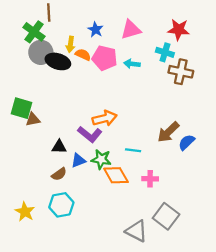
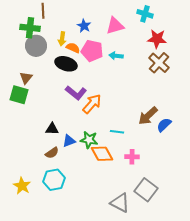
red star: (179, 30) -> (157, 39), moved
green cross: (34, 32) -> (30, 28), turned -30
cyan cross: (165, 52) -> (145, 14), moved
black ellipse: (58, 61) -> (66, 64), moved
brown cross: (181, 72) -> (159, 63), turned 30
orange arrow: (105, 118) -> (92, 104), turned -35
brown triangle: (33, 120) -> (26, 78), moved, turned -40
purple L-shape: (90, 134) -> (76, 93), moved

